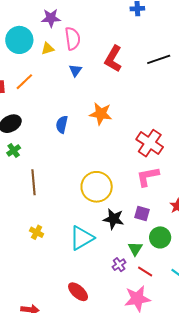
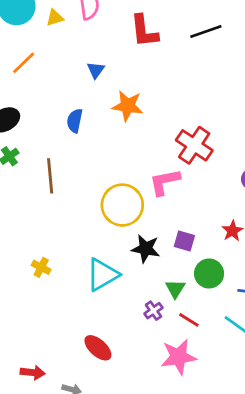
red L-shape: (113, 59) -> (144, 31), turned -36
blue triangle: (75, 70) -> (96, 70), moved
pink L-shape: (148, 177) -> (165, 182), moved
brown line: (34, 182) -> (50, 176), moved

